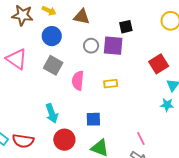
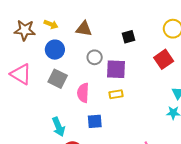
purple square: (113, 46) -> (116, 69), moved
red square: (159, 64) -> (164, 59), moved
blue square: (93, 119) -> (95, 121), moved

